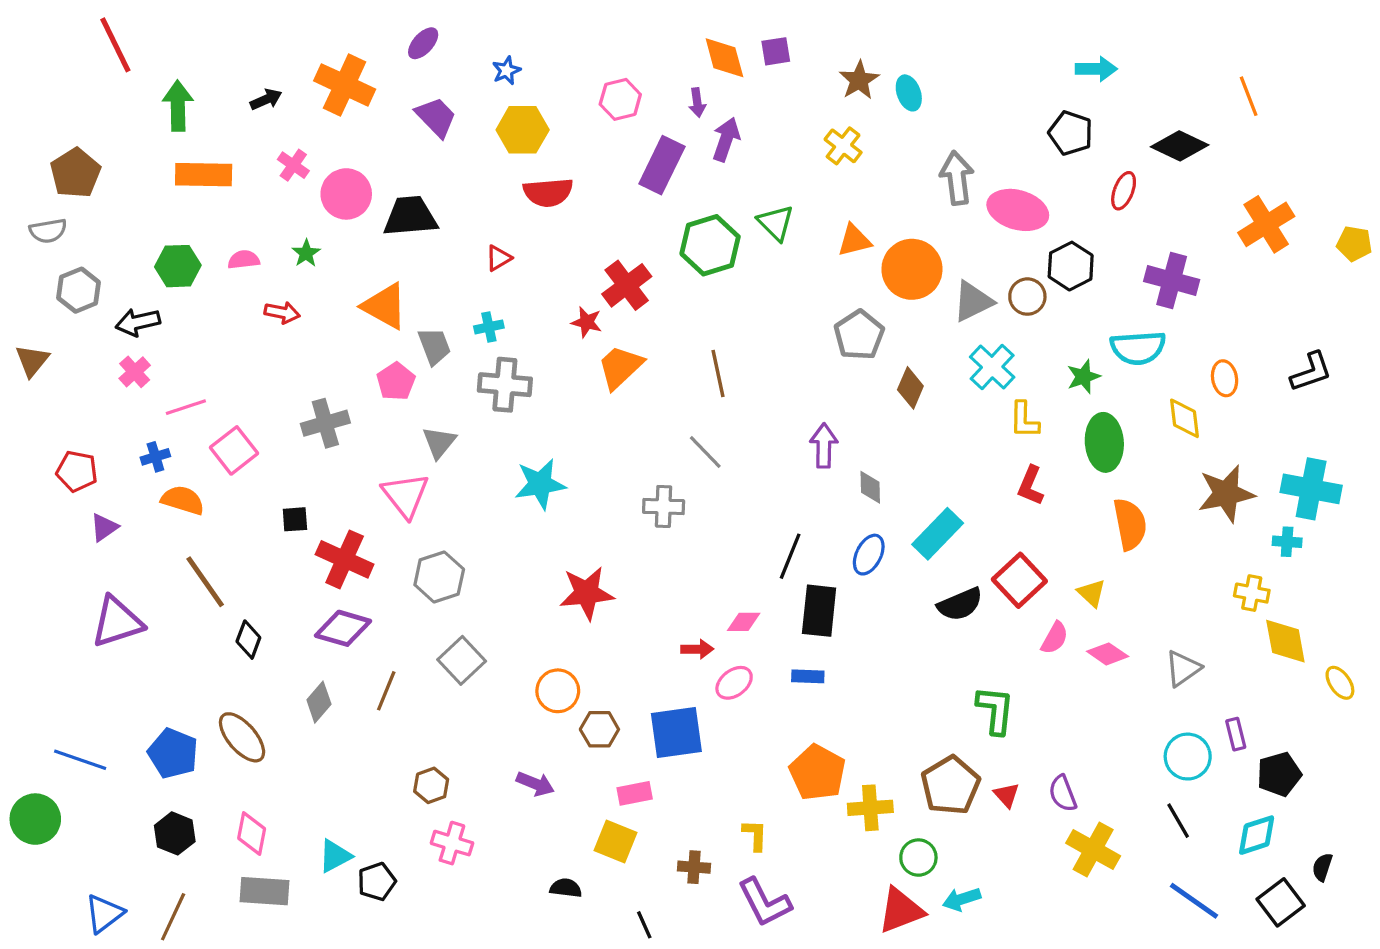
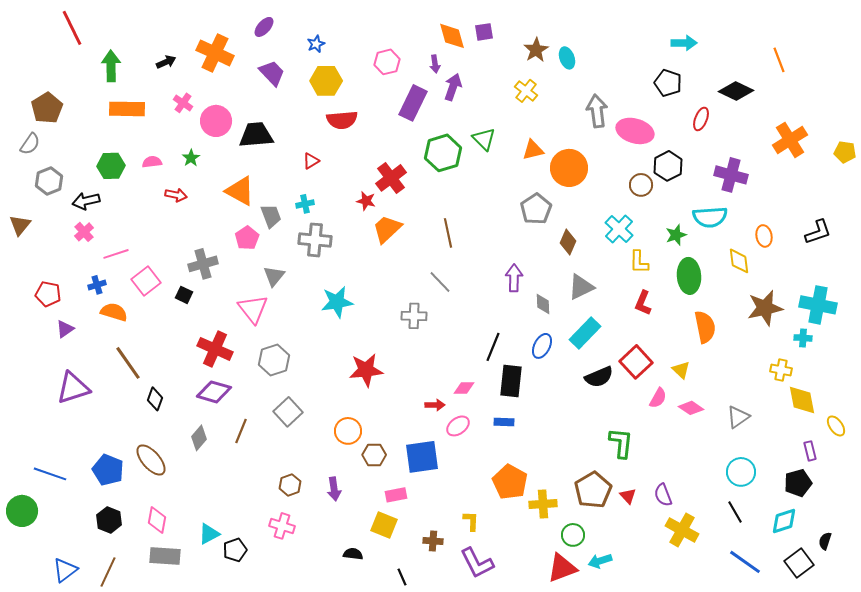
gray semicircle: (48, 231) -> (30, 144), turned -45
gray triangle: (973, 301) -> (581, 287), moved
black square: (295, 519) -> (184, 295), moved, turned 30
purple rectangle: (1236, 734) -> (810, 451), moved
purple arrow: (535, 784) -> (334, 489), turned 60
brown hexagon: (431, 785) -> (290, 485), moved

